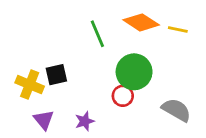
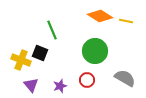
green line: (97, 34) -> (52, 30), moved
black square: (56, 75) -> (40, 53), turned 35
red circle: (123, 96) -> (87, 80), moved

